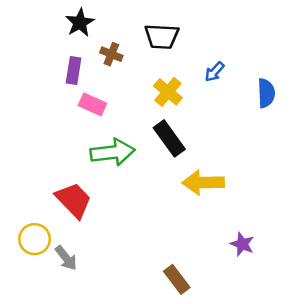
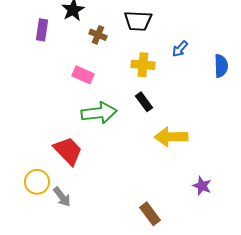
purple rectangle: (74, 70) -> (42, 30), moved
yellow cross: (168, 92) -> (143, 65), turned -35
black rectangle: (169, 138) -> (144, 102), size x0.7

